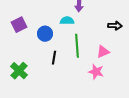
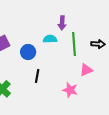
green line: (77, 46) -> (74, 44), moved
pink star: (96, 72) -> (70, 90), moved

